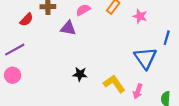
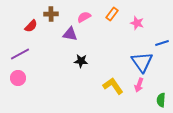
blue line: (167, 38) -> (162, 43), turned 56
black star: (80, 74) -> (81, 61), moved
pink arrow: (138, 91) -> (139, 85), moved

